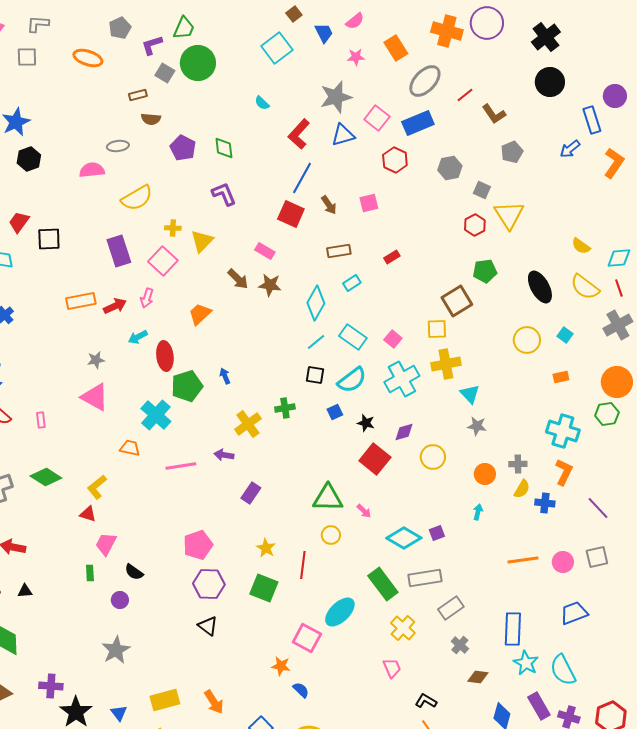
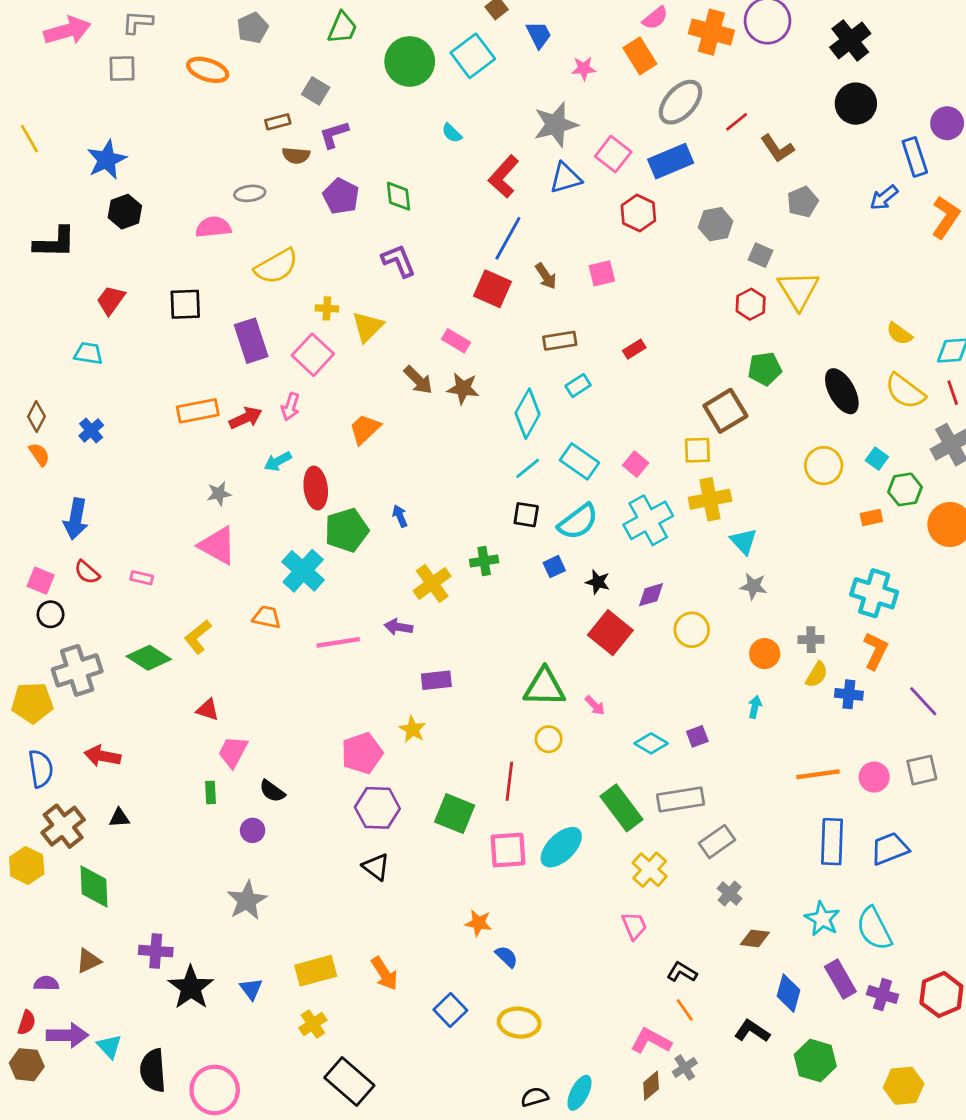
pink semicircle: (355, 21) -> (655, 18), moved
purple L-shape: (152, 45) -> (334, 134), moved
green circle: (198, 63) -> (410, 61), moved
black square: (49, 239) -> (185, 304), moved
green hexagon: (607, 414) -> (905, 489), moved
pink rectangle: (41, 420) -> (142, 578), turned -70
yellow L-shape: (97, 487) -> (198, 637), moved
purple rectangle: (251, 493) -> (436, 680), turned 50
cyan diamond: (404, 538) -> (651, 743), size x0.7
yellow star: (266, 548) -> (413, 729), moved
blue rectangle: (513, 629) -> (832, 842), moved
pink square: (307, 638) -> (508, 850), moved, turned -32

